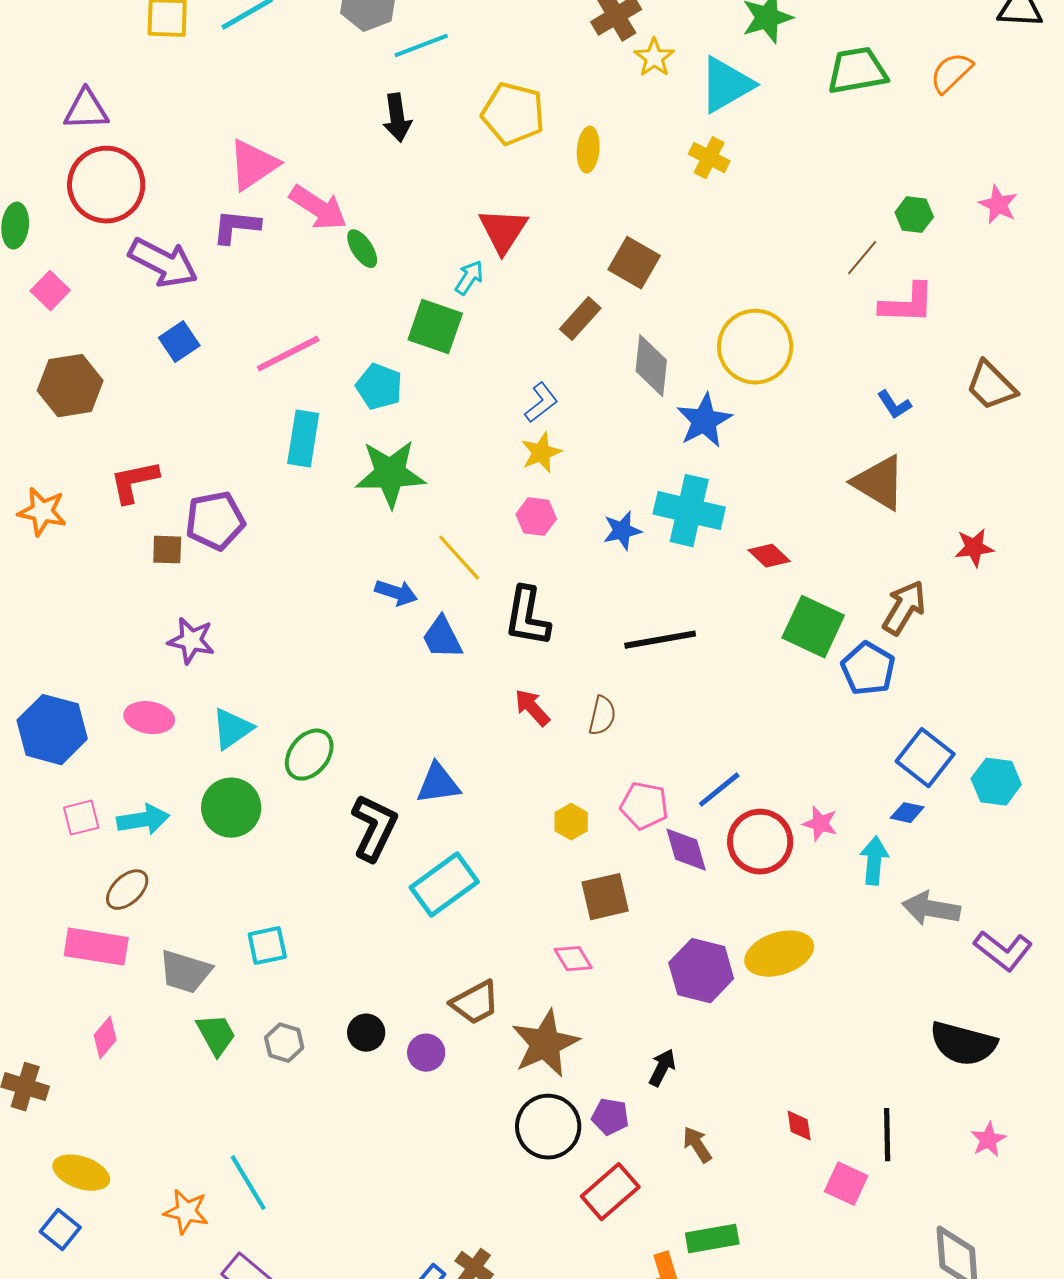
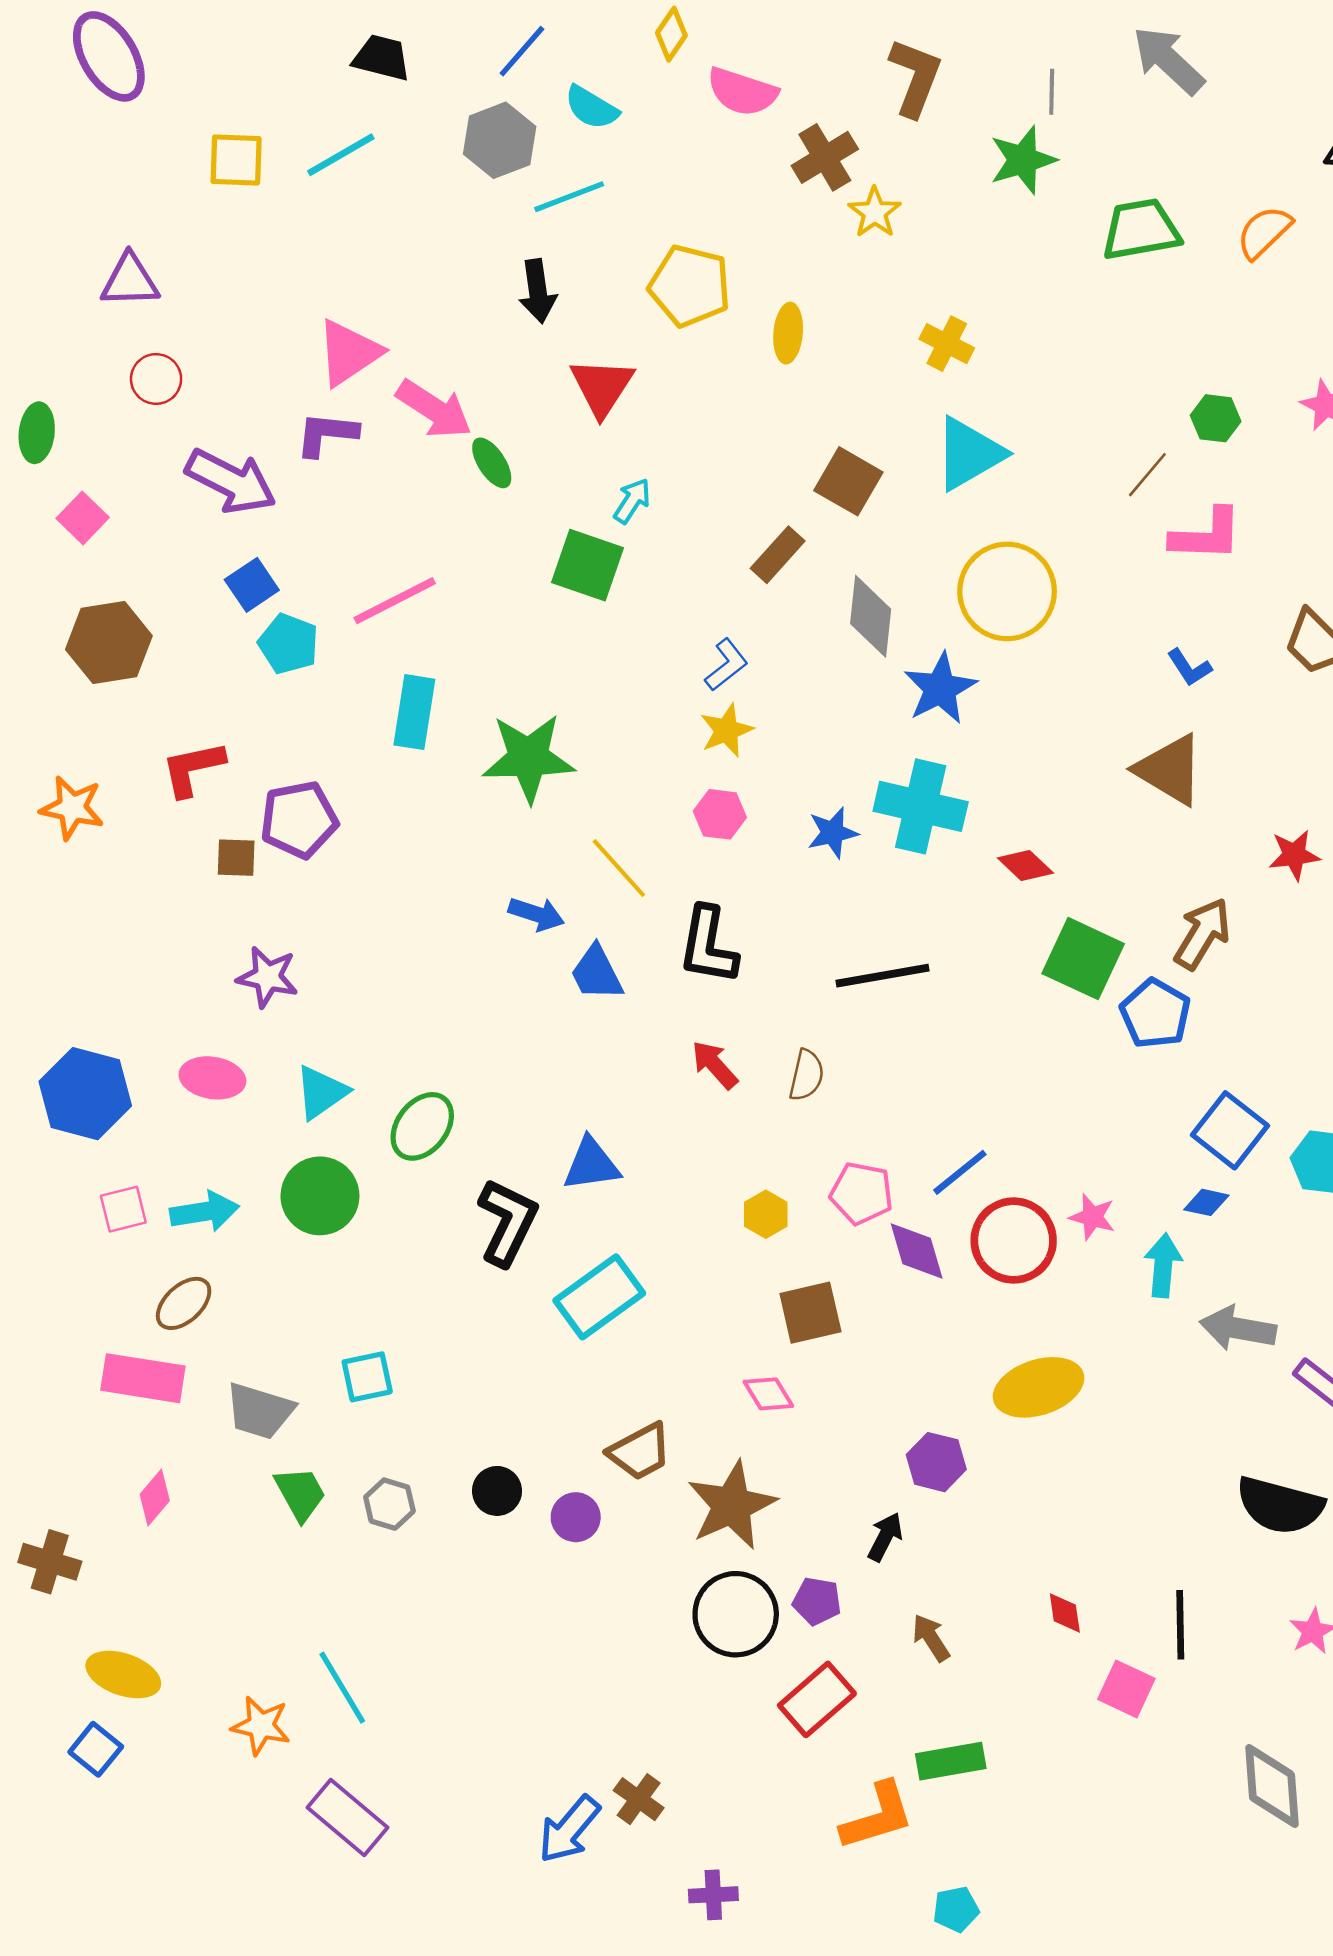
cyan triangle: (726, 85) -> (969, 454), moved
red circle: (106, 185) -> (156, 379), size x0.5
red triangle: (503, 231) -> (602, 387), moved
cyan pentagon: (379, 387) -> (288, 644), moved
purple hexagon: (701, 971) -> (936, 1462), moved, size x0.7

